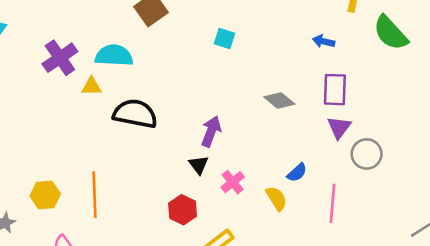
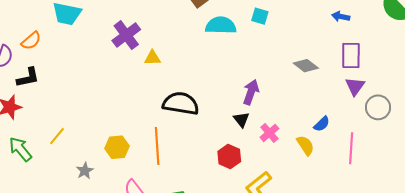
cyan semicircle: (114, 56) -> (221, 25), moved
black semicircle: (135, 114) -> (181, 103), moved

